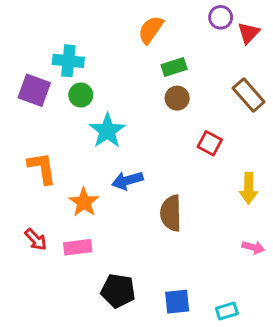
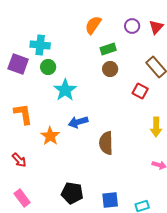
purple circle: (221, 17) -> (132, 26), moved
red square: (210, 143) -> (140, 91), moved
pink rectangle: (78, 247) -> (22, 198), moved, turned 60

